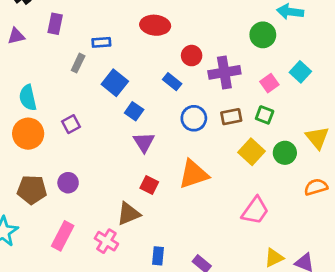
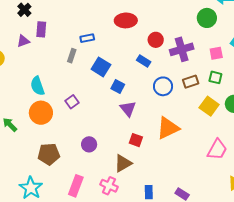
purple rectangle: (55, 24) -> (41, 29), moved
pink square: (269, 83) -> (216, 53), turned 32
purple circle: (68, 183) -> (89, 144), moved

